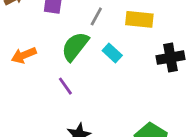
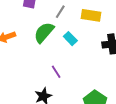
purple line: (65, 86) -> (56, 72), moved

